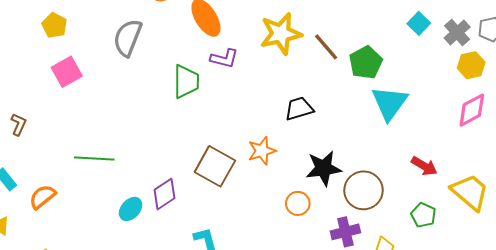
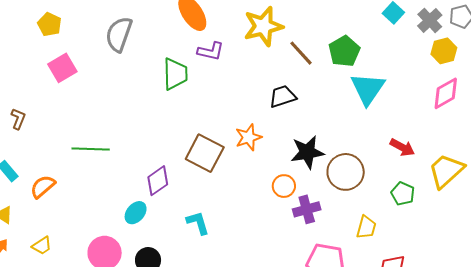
brown line: (326, 47) -> (301, 53), moved
yellow trapezoid: (470, 192) -> (446, 171), turned -81
cyan ellipse: (131, 209) -> (136, 213), moved
purple cross: (345, 232) -> (307, 209), moved

